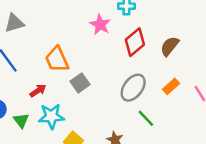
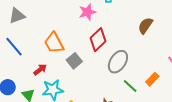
pink star: (100, 25) -> (87, 12), turned 30
red diamond: (135, 42) -> (98, 40), moved
orange rectangle: (171, 86) -> (152, 79), moved

